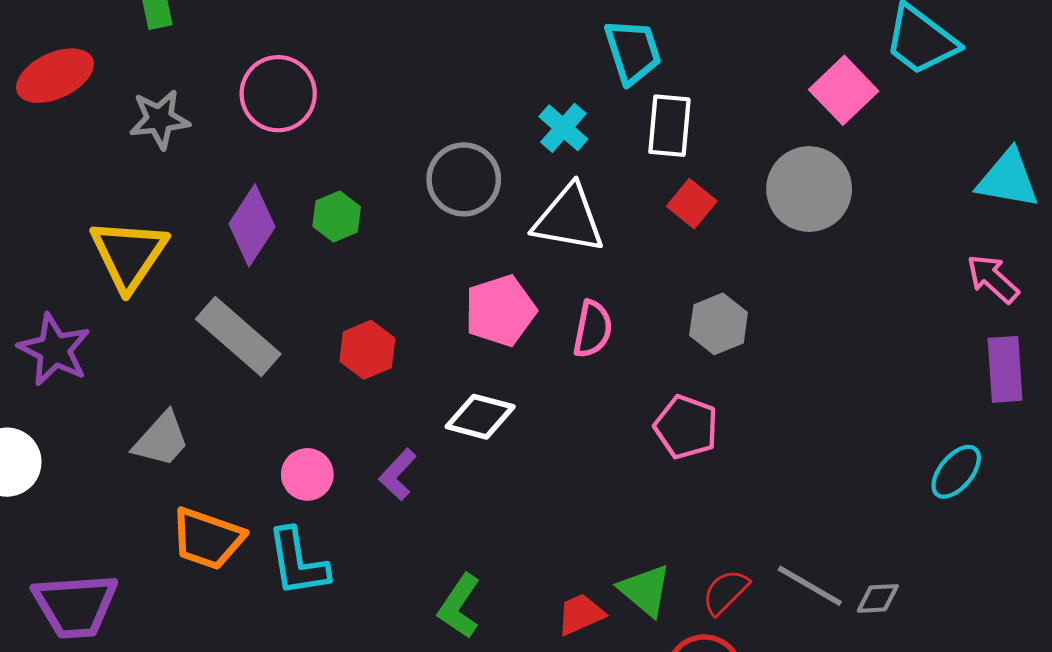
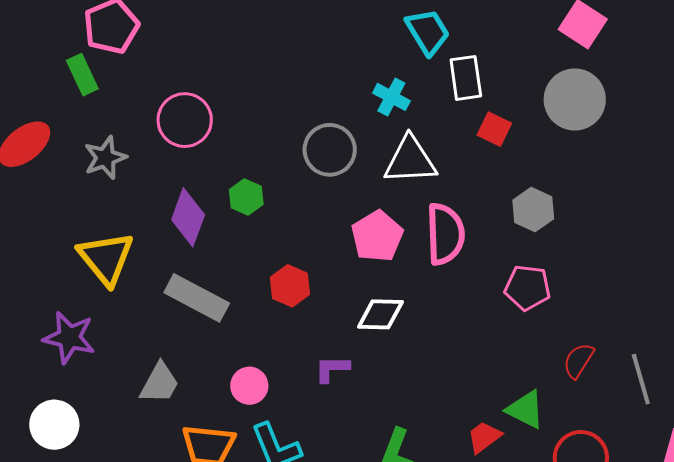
pink semicircle: (593, 329) -> (445, 234), size x1.5
pink circle: (307, 474) -> (249, 386), moved
purple L-shape: (398, 475) -> (332, 369), turned 60
gray line: (810, 586) -> (641, 379), turned 57
red semicircle: (725, 592) -> (578, 361), moved

